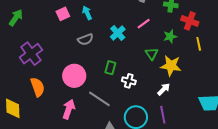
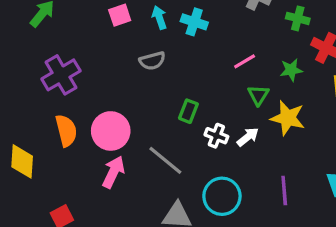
pink line: (144, 24) -> (245, 61), moved
cyan cross: (118, 33) -> (194, 22), moved, turned -35
pink circle: (74, 76) -> (111, 131), moved
white arrow: (164, 89) -> (248, 137), moved
purple line: (163, 115) -> (284, 191), moved

